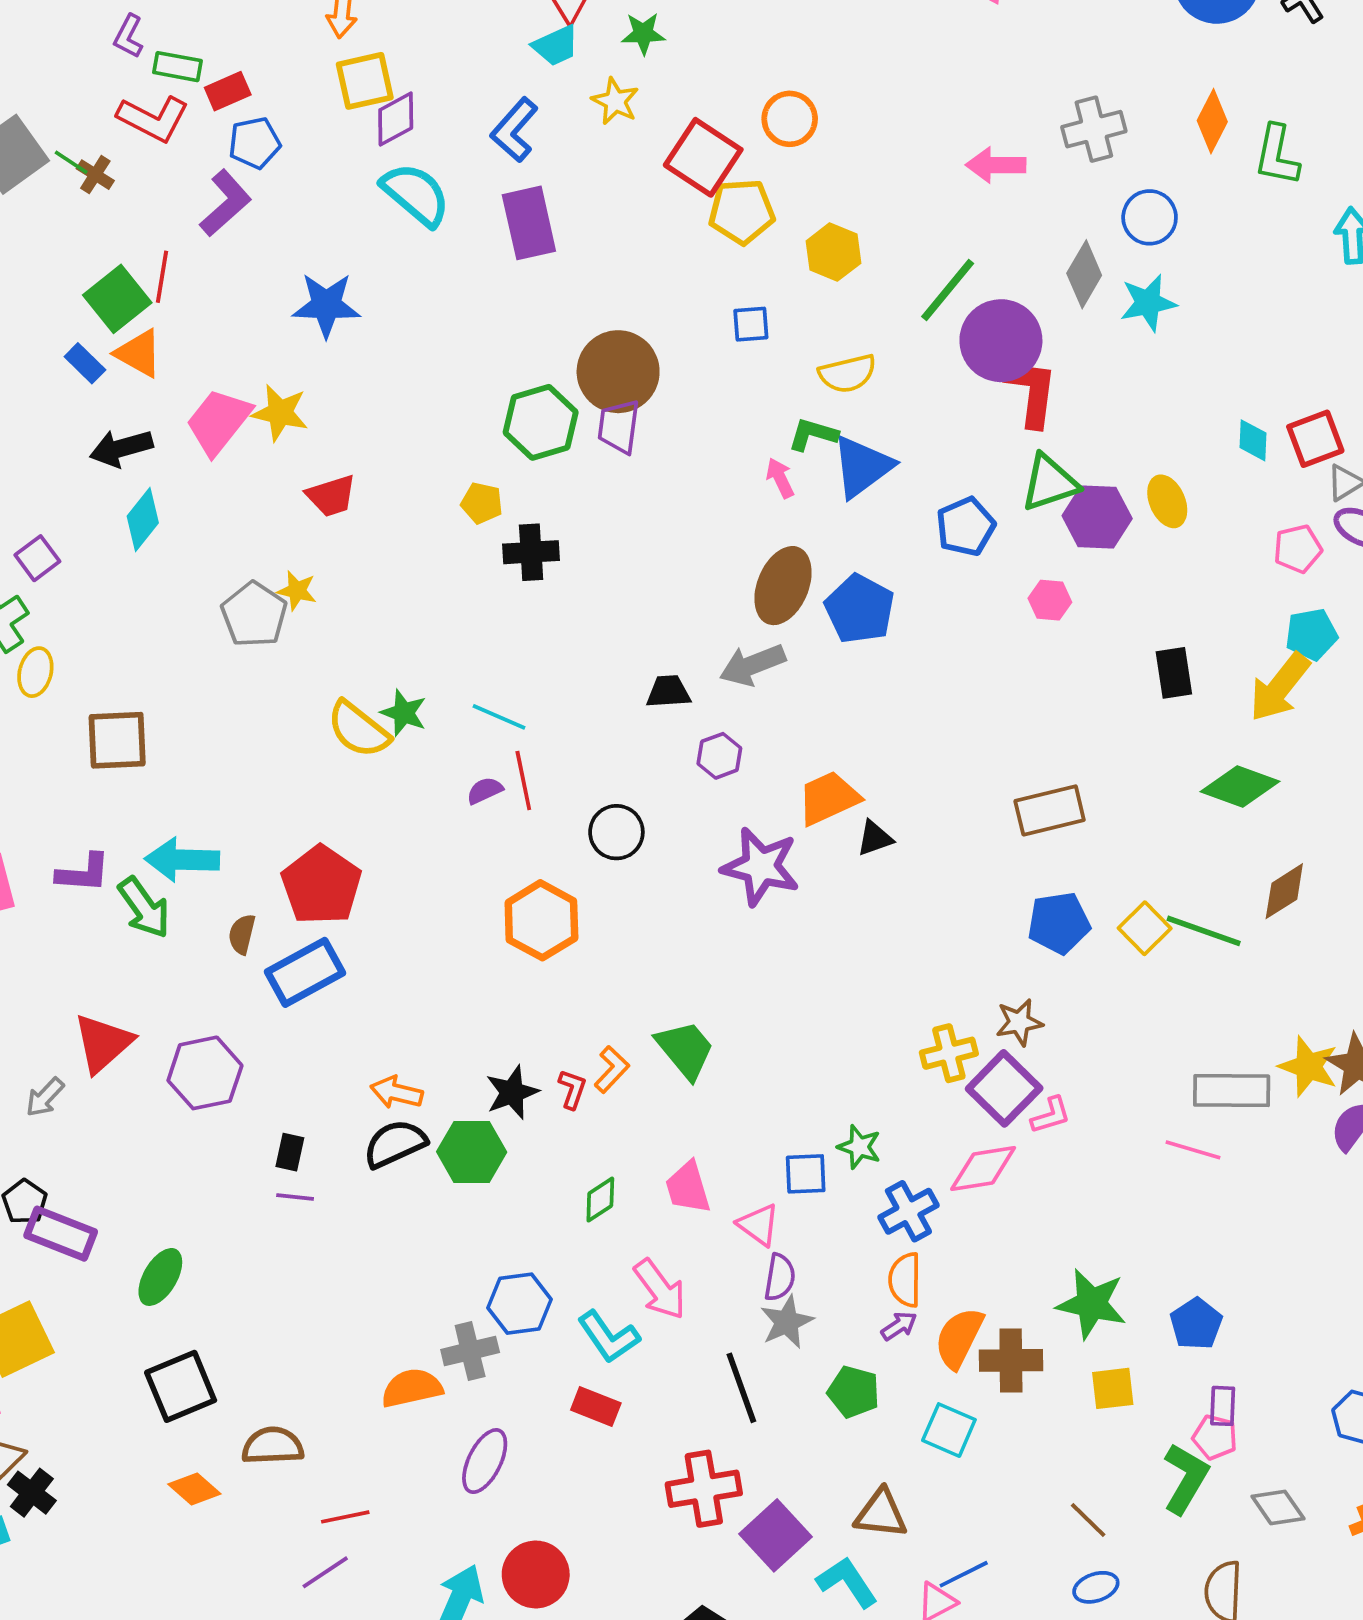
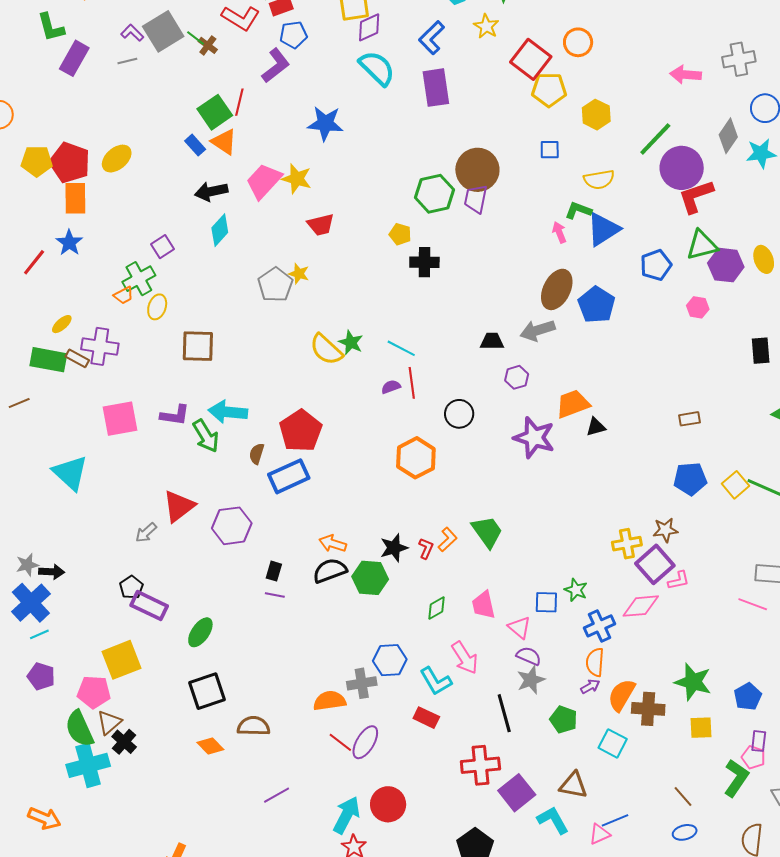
red L-shape: (1031, 392) -> (696, 196), turned -120
brown rectangle: (1050, 810) -> (690, 419), size x0.6
purple semicircle: (780, 1277) -> (529, 656), turned -80
red line: (345, 1517) -> (340, 742), moved, turned 45

